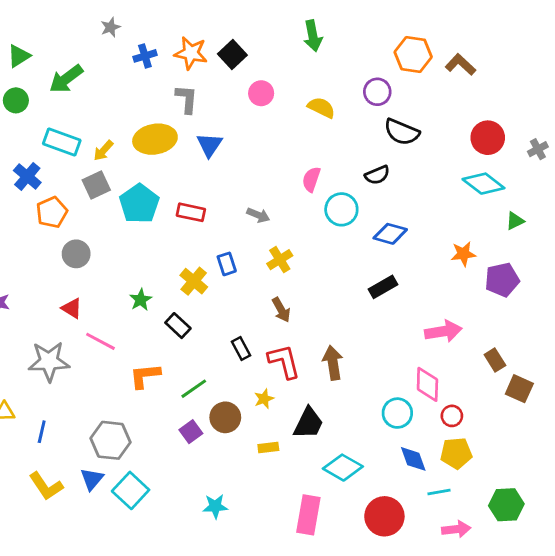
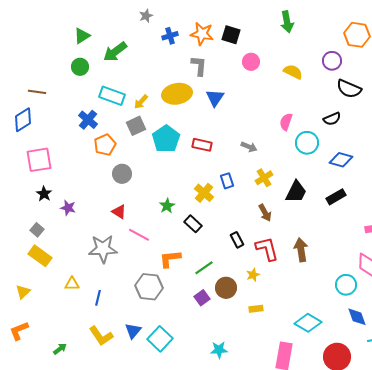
black square: (232, 54) -> (231, 35), turned -30
black trapezoid: (308, 423) -> (296, 192), moved
gray hexagon: (111, 440) -> (149, 287), moved

